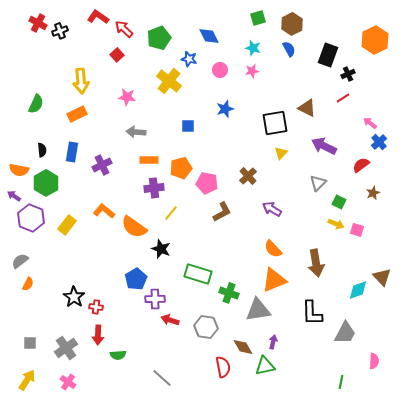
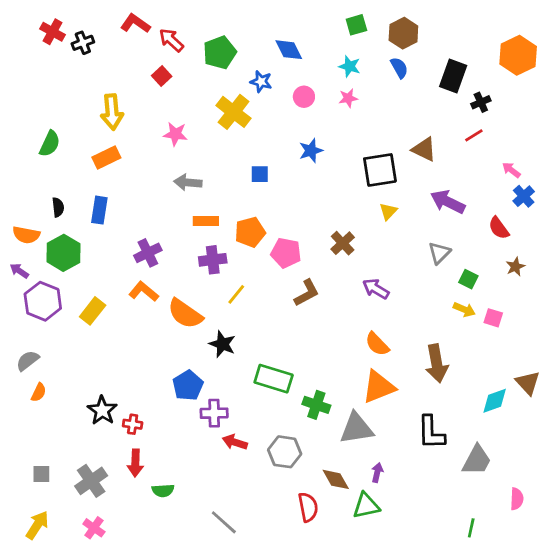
purple cross: (102, 165) -> (148, 253), moved
red semicircle: (361, 165) -> (499, 228), turned -90

